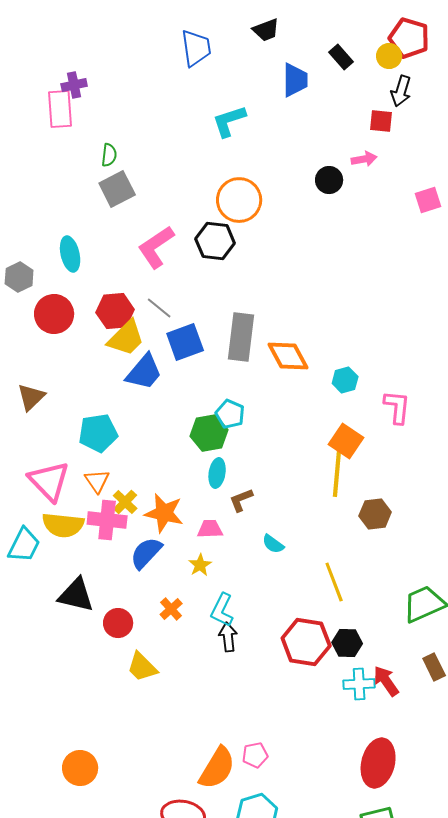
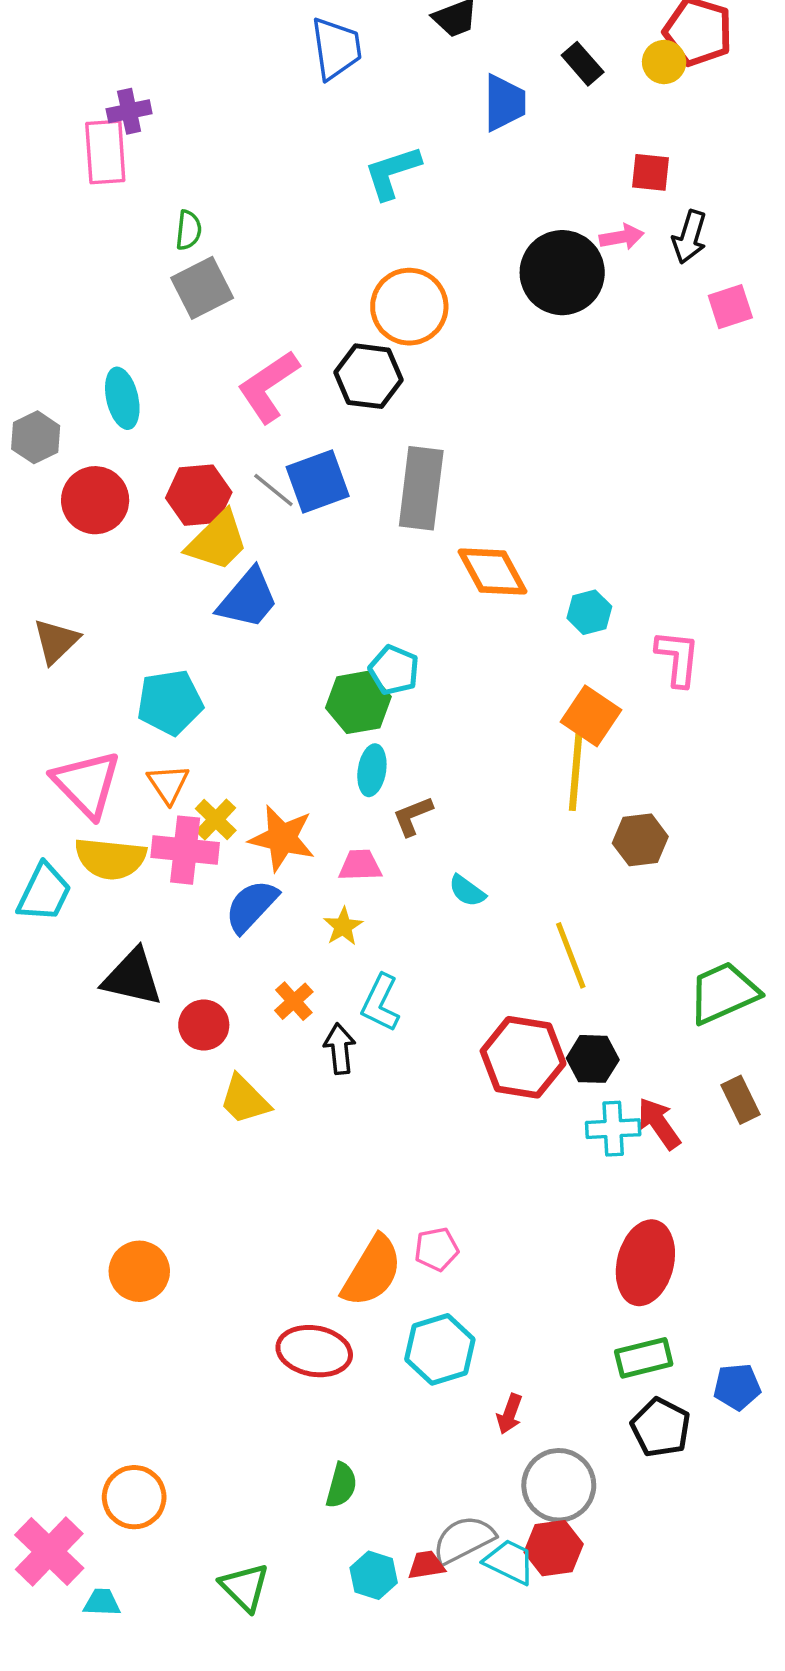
black arrow: (401, 91) -> (690, 237), moved
black circle: (329, 180) -> (562, 273), size x1.8
gray rectangle: (241, 337) -> (421, 488), moved
blue square: (185, 342) -> (318, 482), moved
black arrow: (228, 637) -> (340, 1049), moved

